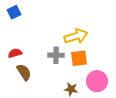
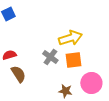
gray cross: (56, 55) -> (50, 57), turned 35

